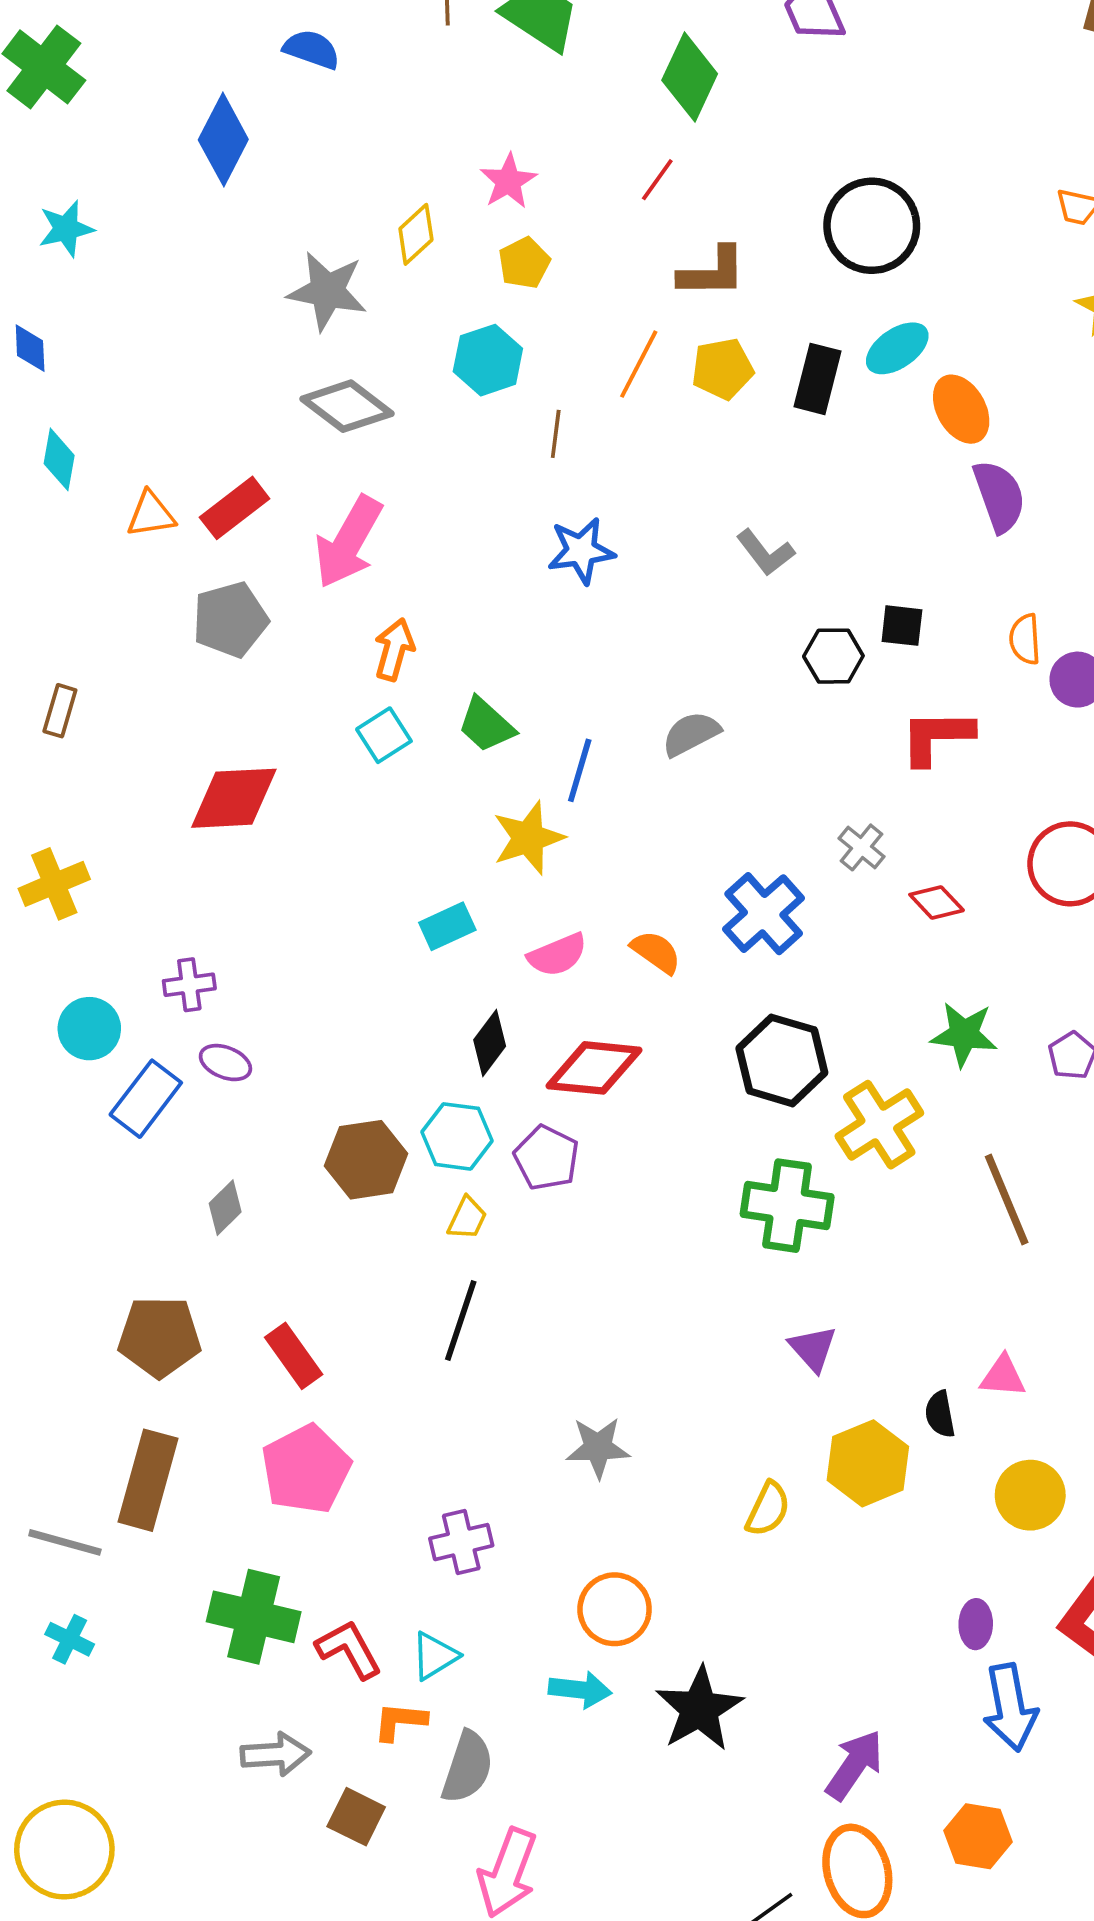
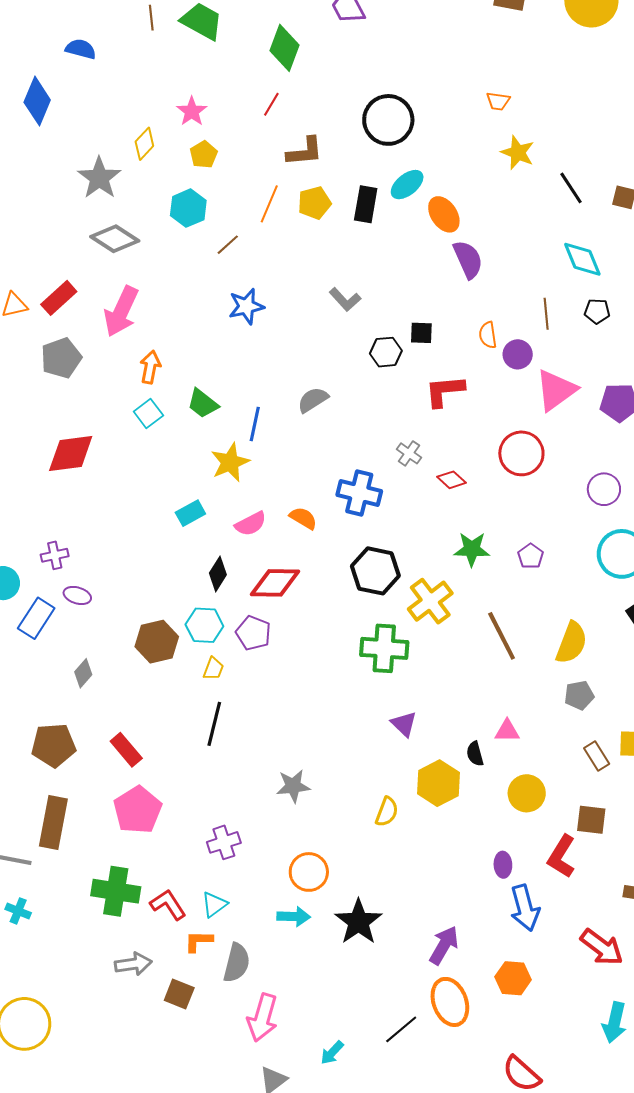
gray star: (327, 291) -> (99, 178), turned 30
brown line: (556, 434) -> (228, 245), turned 45
blue cross: (764, 914) -> (359, 493), turned -30

